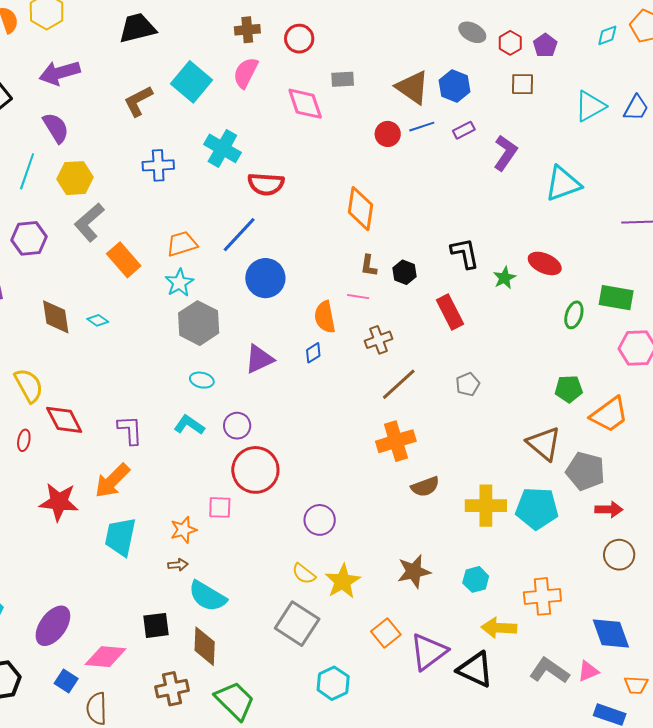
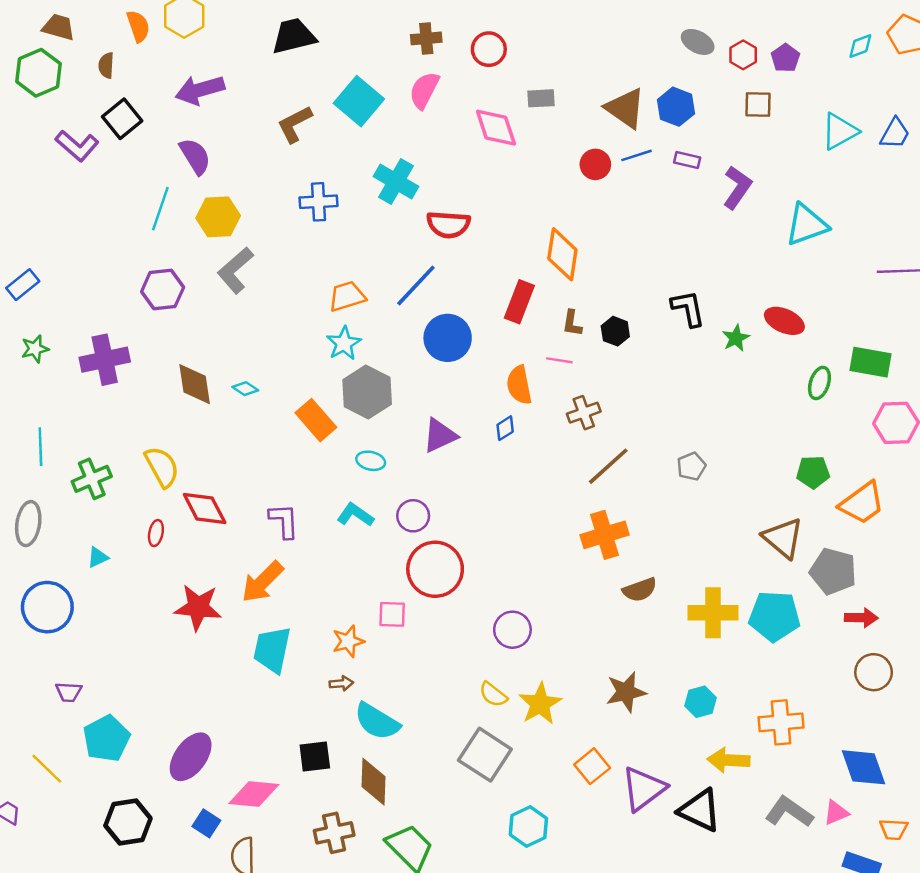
purple rectangle: (464, 130) -> (687, 160), turned 40
orange rectangle: (124, 260) -> (316, 420), moved
red rectangle: (450, 312) -> (519, 302), moved, turned 48

